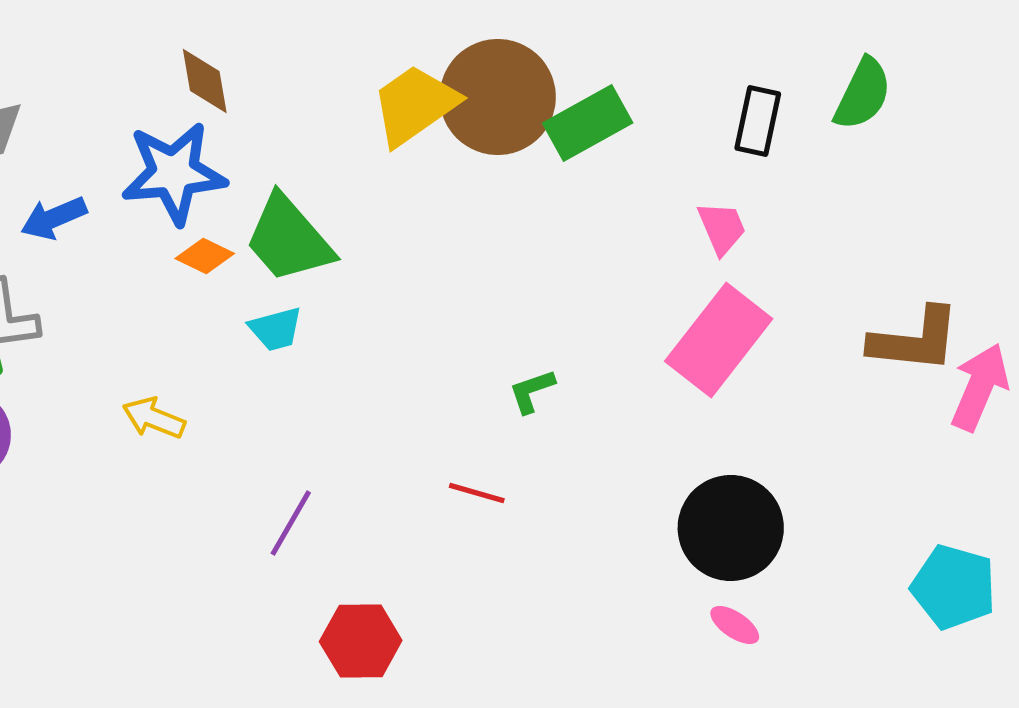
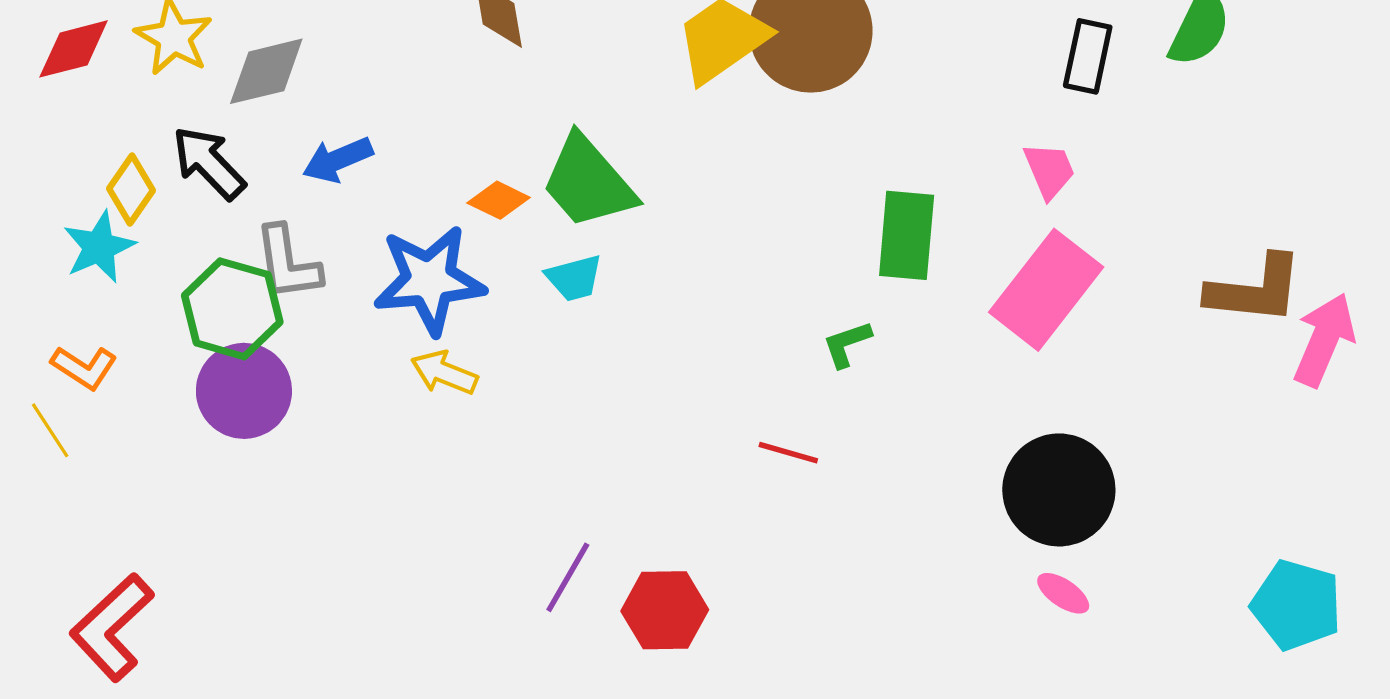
green rectangle: (588, 123) -> (907, 235), moved, turned -56
blue star: (174, 173) -> (429, 280), moved
purple line: (291, 523) -> (568, 577), moved
cyan pentagon: (954, 587) -> (1296, 605), moved

